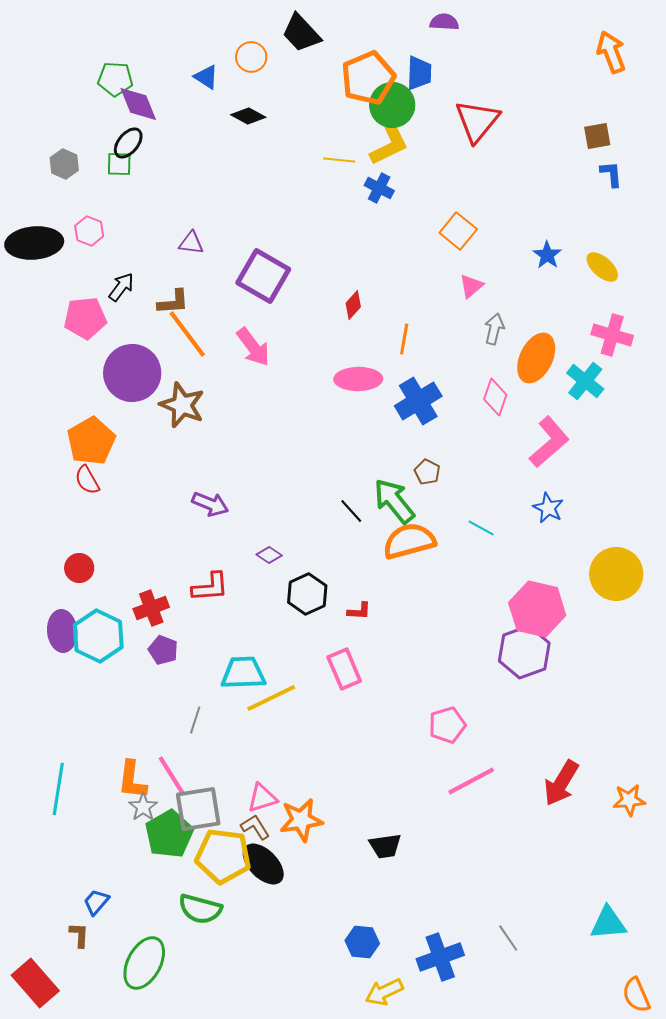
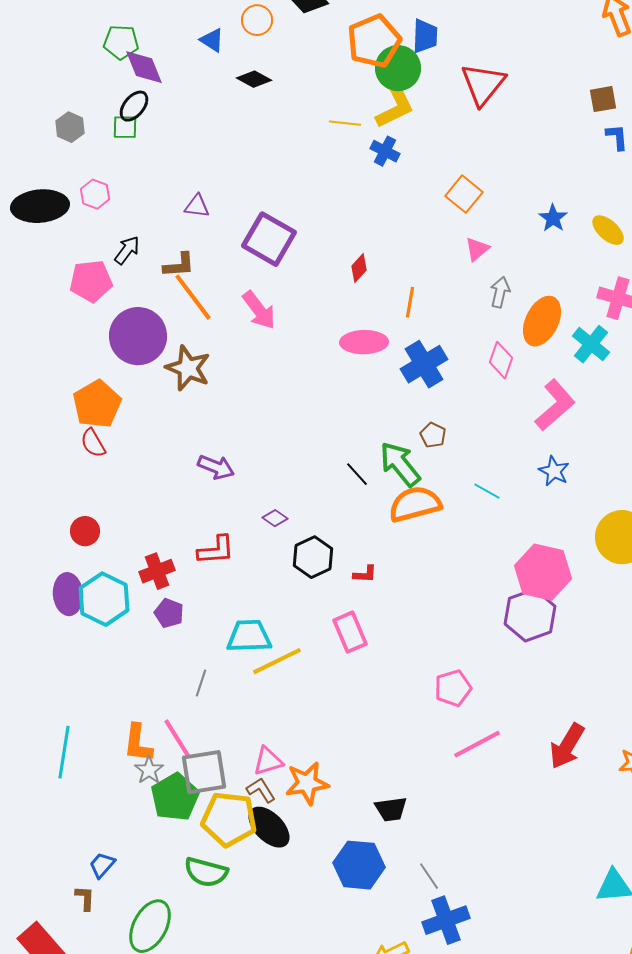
gray line: (508, 938) -> (429, 876), moved
blue hexagon: (362, 942) -> (359, 865), moved, size x1.5

